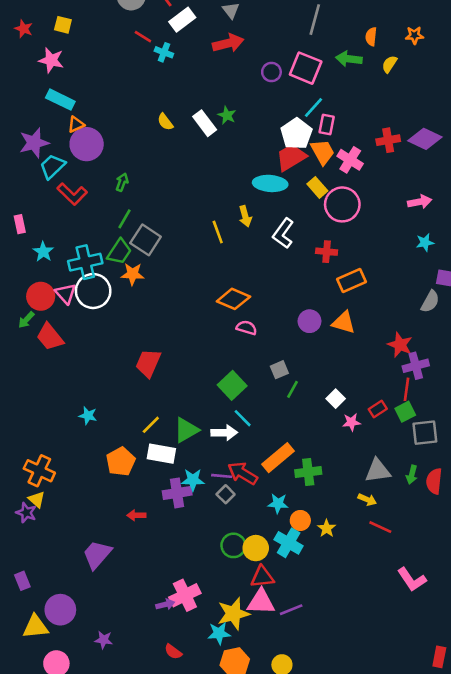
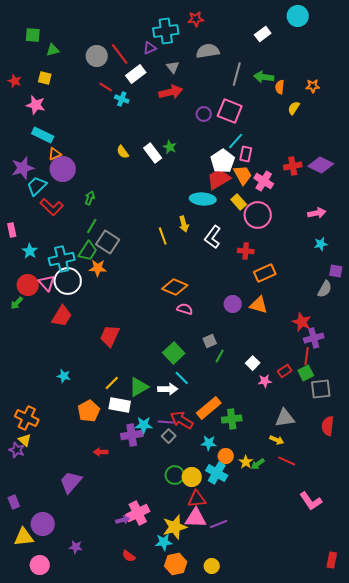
green arrow: (349, 59) -> (264, 77), moved
red trapezoid: (50, 337) -> (62, 316), moved, turned -110
green arrow: (412, 475) -> (258, 464), moved, turned 40

